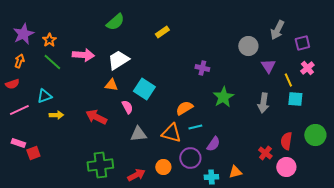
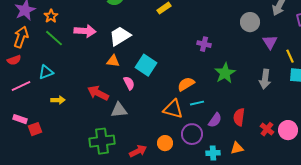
orange arrow: (19, 61) -> (21, 37), size x1.5
yellow arrow: (56, 115) -> (58, 100), moved
gray triangle: (138, 134) -> (119, 110), moved
red semicircle: (286, 141) -> (239, 117), moved
pink circle: (286, 167) -> (288, 130), moved

